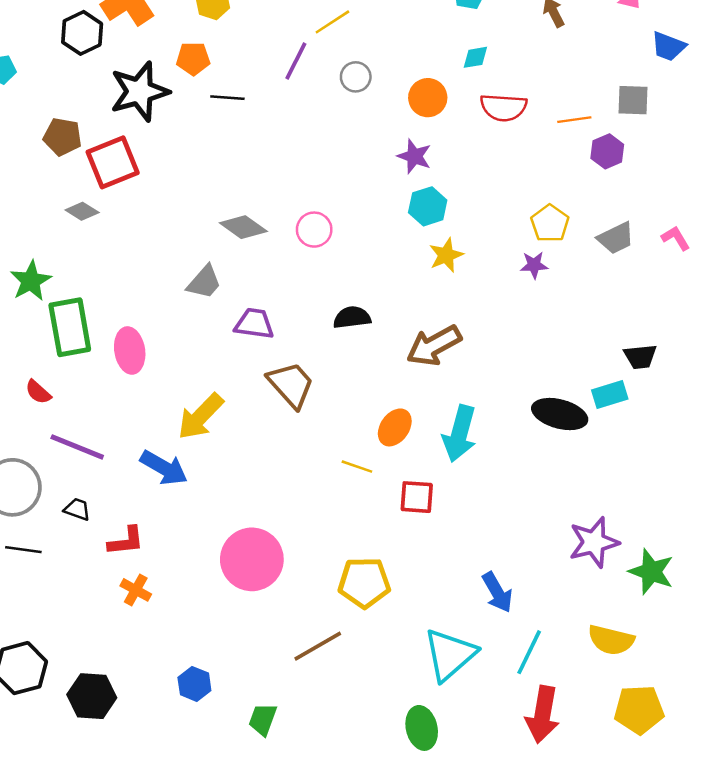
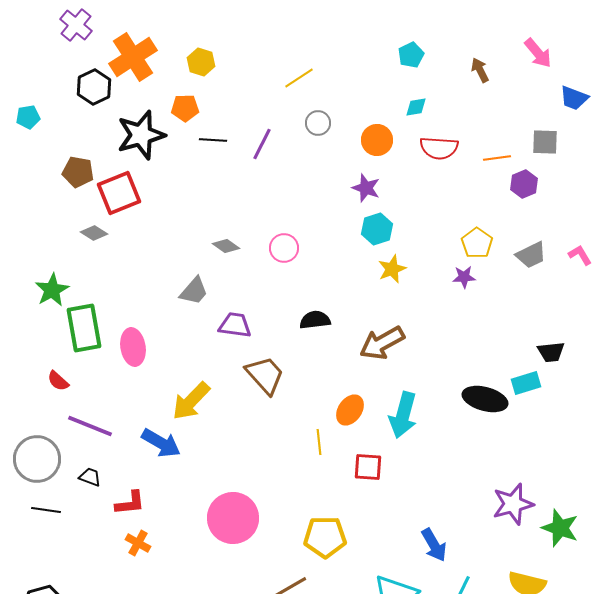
purple line: (296, 61) -> (262, 144), moved
gray diamond: (243, 227) -> (226, 246), size x0.7
yellow line: (357, 467) -> (319, 442), turned 65

